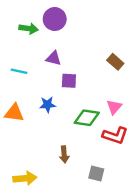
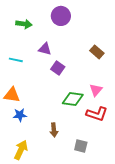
purple circle: (55, 19) -> (61, 16), moved
purple square: (69, 81) -> (58, 68), turned 32
blue star: (48, 105) -> (20, 115), moved
yellow arrow: (25, 178) -> (21, 150), turned -60

